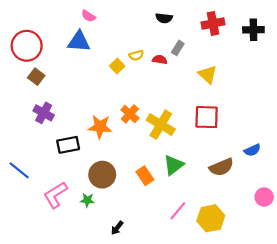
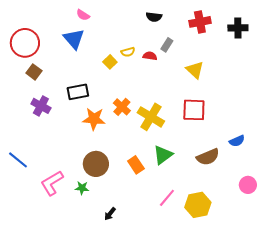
blue triangle: (79, 42) -> (74, 39), turned 45
black rectangle: (68, 145) -> (78, 92), moved

